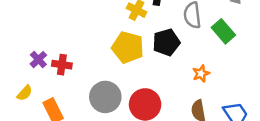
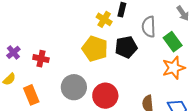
purple cross: (38, 60) -> (13, 52), moved
orange star: (201, 74) -> (174, 68), moved, size x1.6

